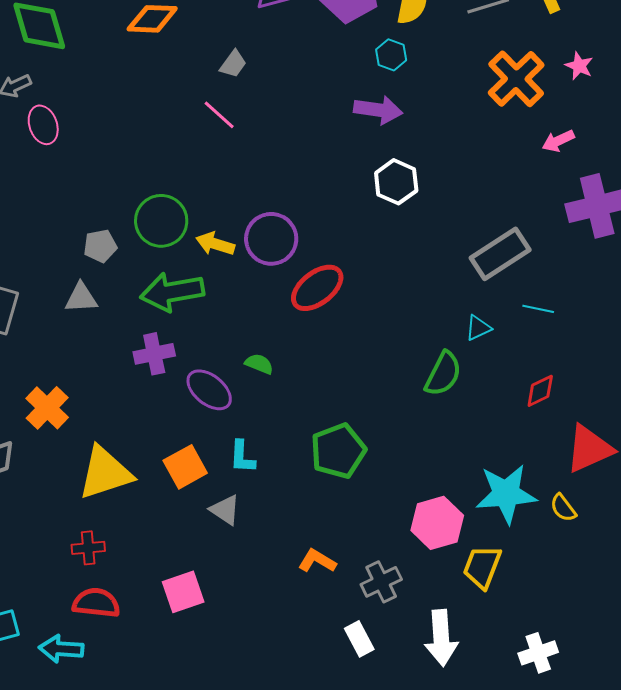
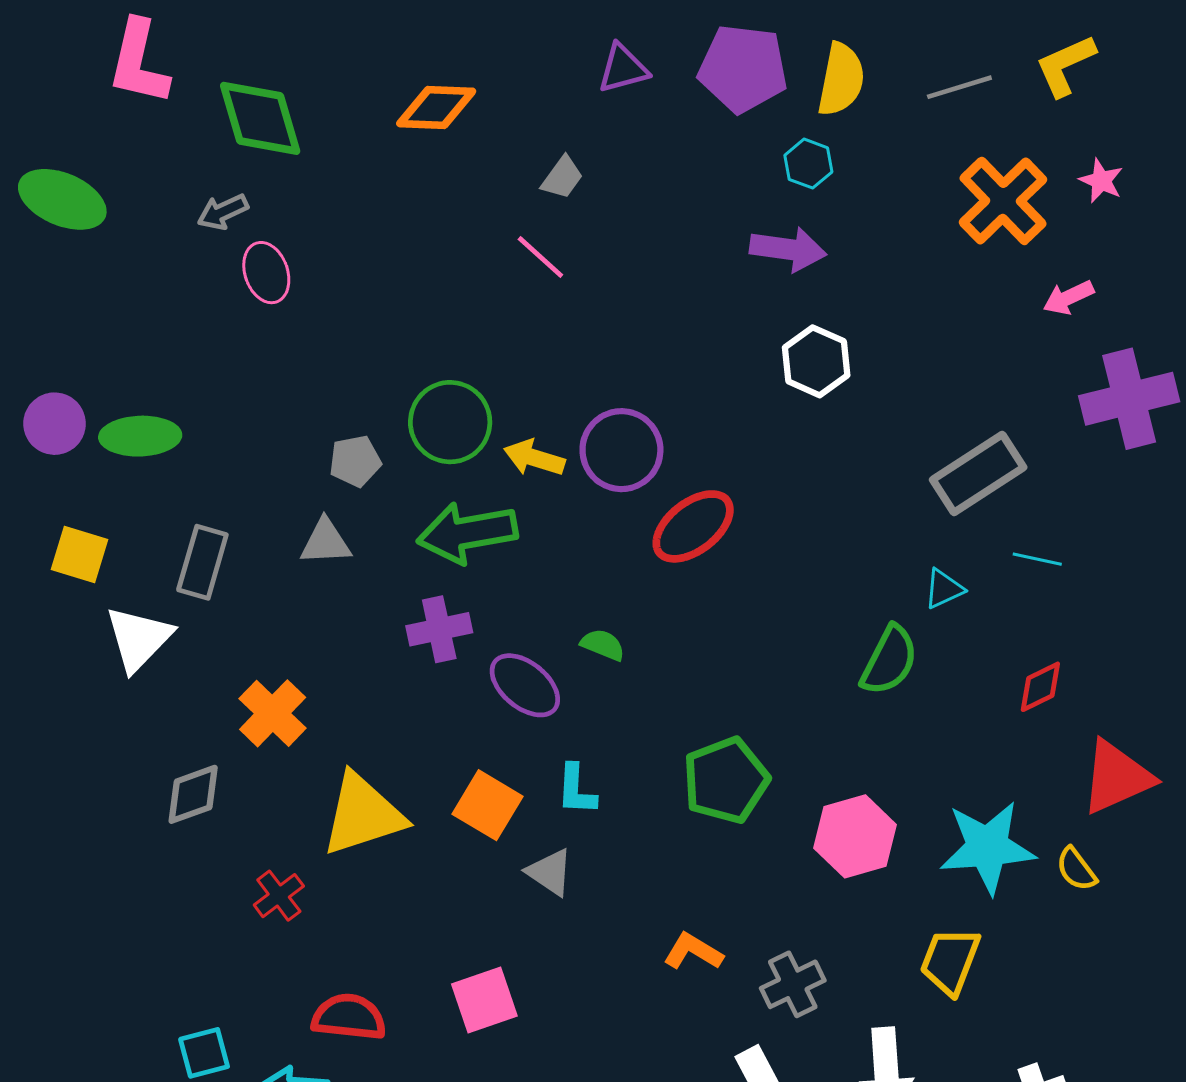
orange square: (185, 467) -> (487, 805), turned -30
pink hexagon: (437, 523) -> (855, 836), moved
red cross: (88, 548) -> (279, 896), moved, turned -32

